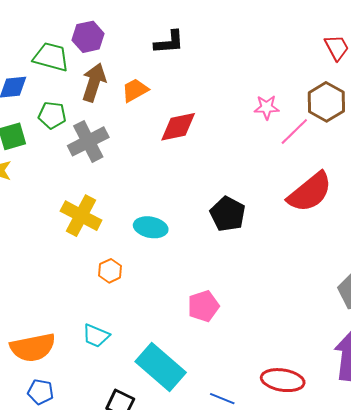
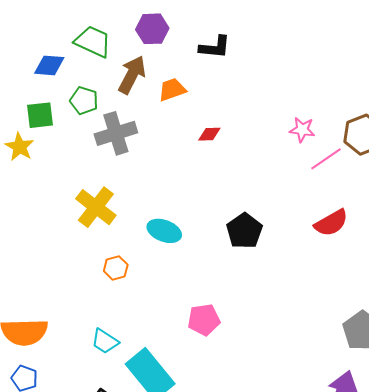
purple hexagon: (88, 37) -> (152, 29), moved
red diamond: (178, 127) -> (209, 134), size x0.6
red semicircle: (310, 192) -> (331, 223), size x0.7
cyan trapezoid: (96, 336) -> (105, 341), moved

